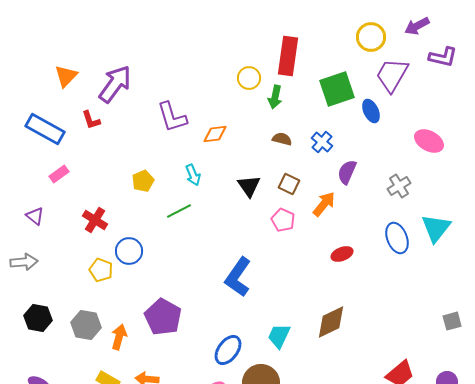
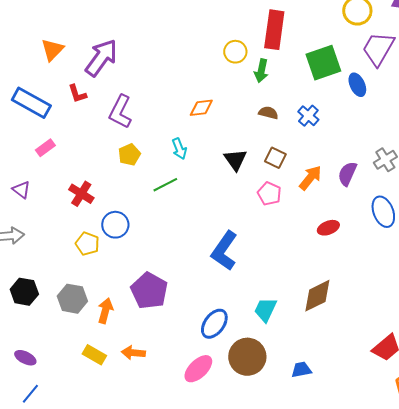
purple L-shape: (172, 117) -> (120, 112), moved, turned 44
purple semicircle: (347, 172) -> (347, 174), moved

